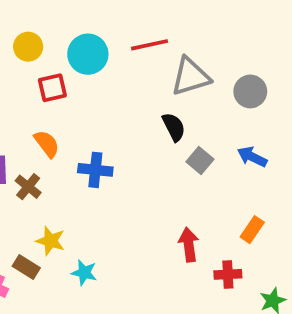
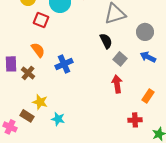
red square: (52, 88) -> (41, 20), turned 35
gray circle: (250, 91) -> (145, 32), moved
blue cross: (95, 170) -> (64, 64), turned -30
red arrow: (189, 245) -> (117, 84), moved

